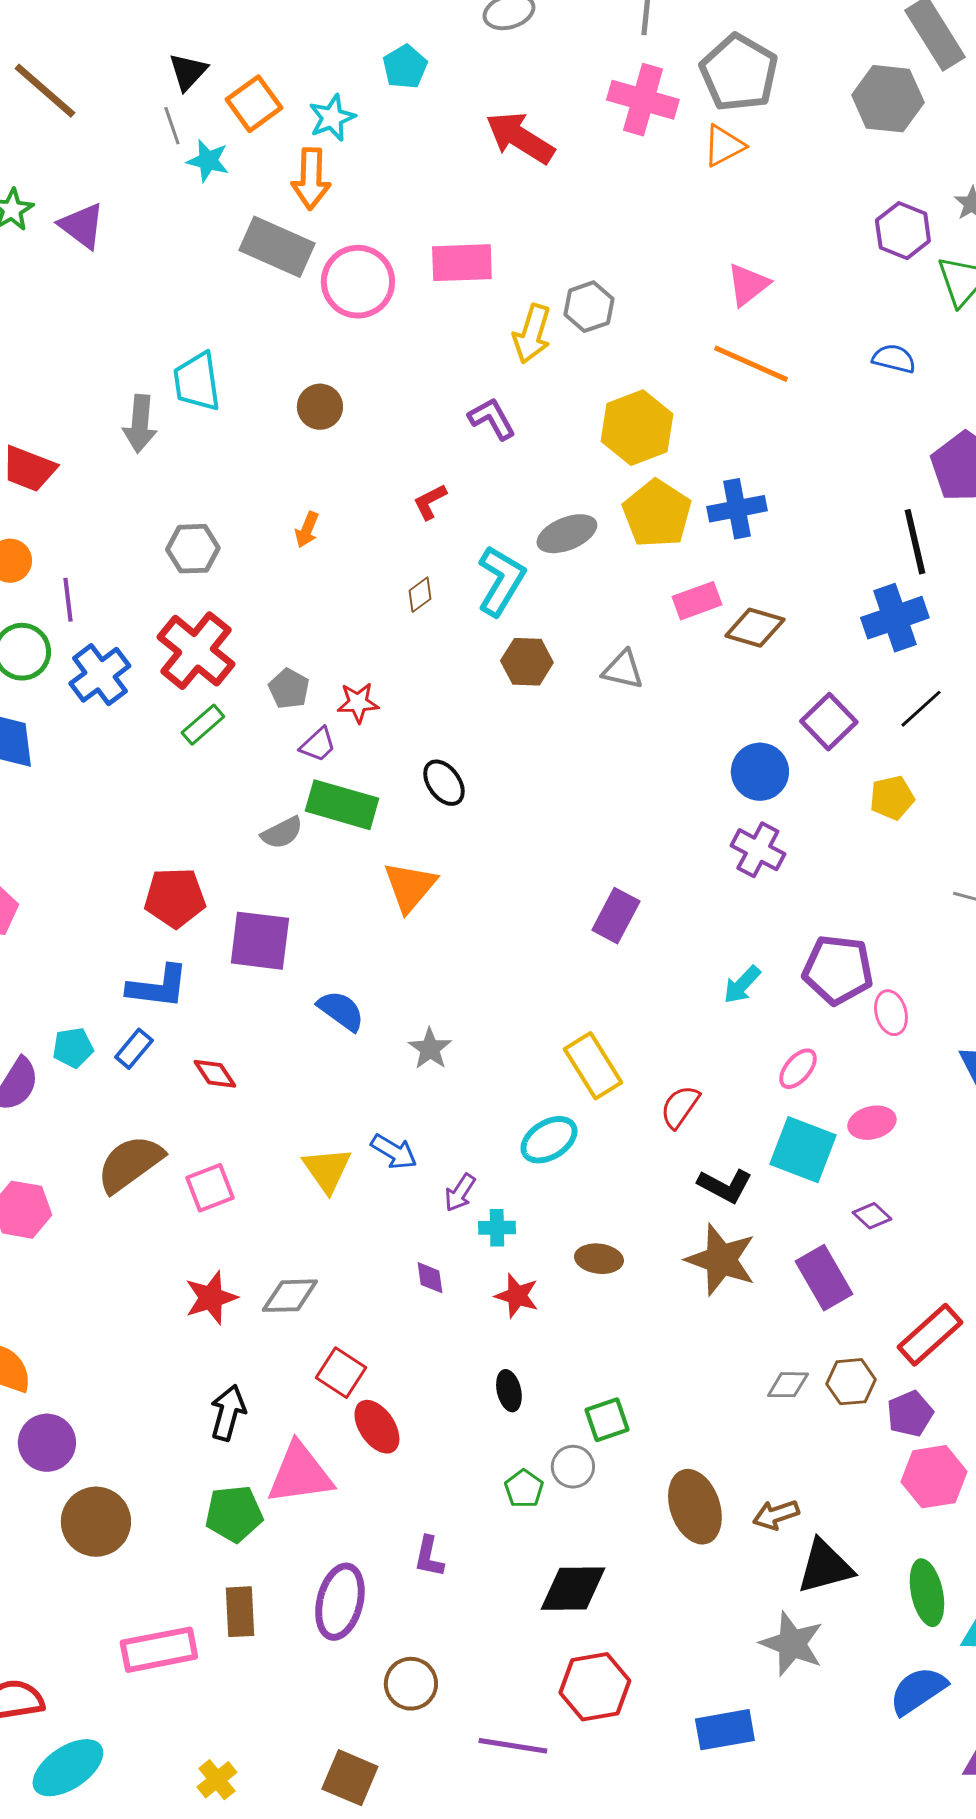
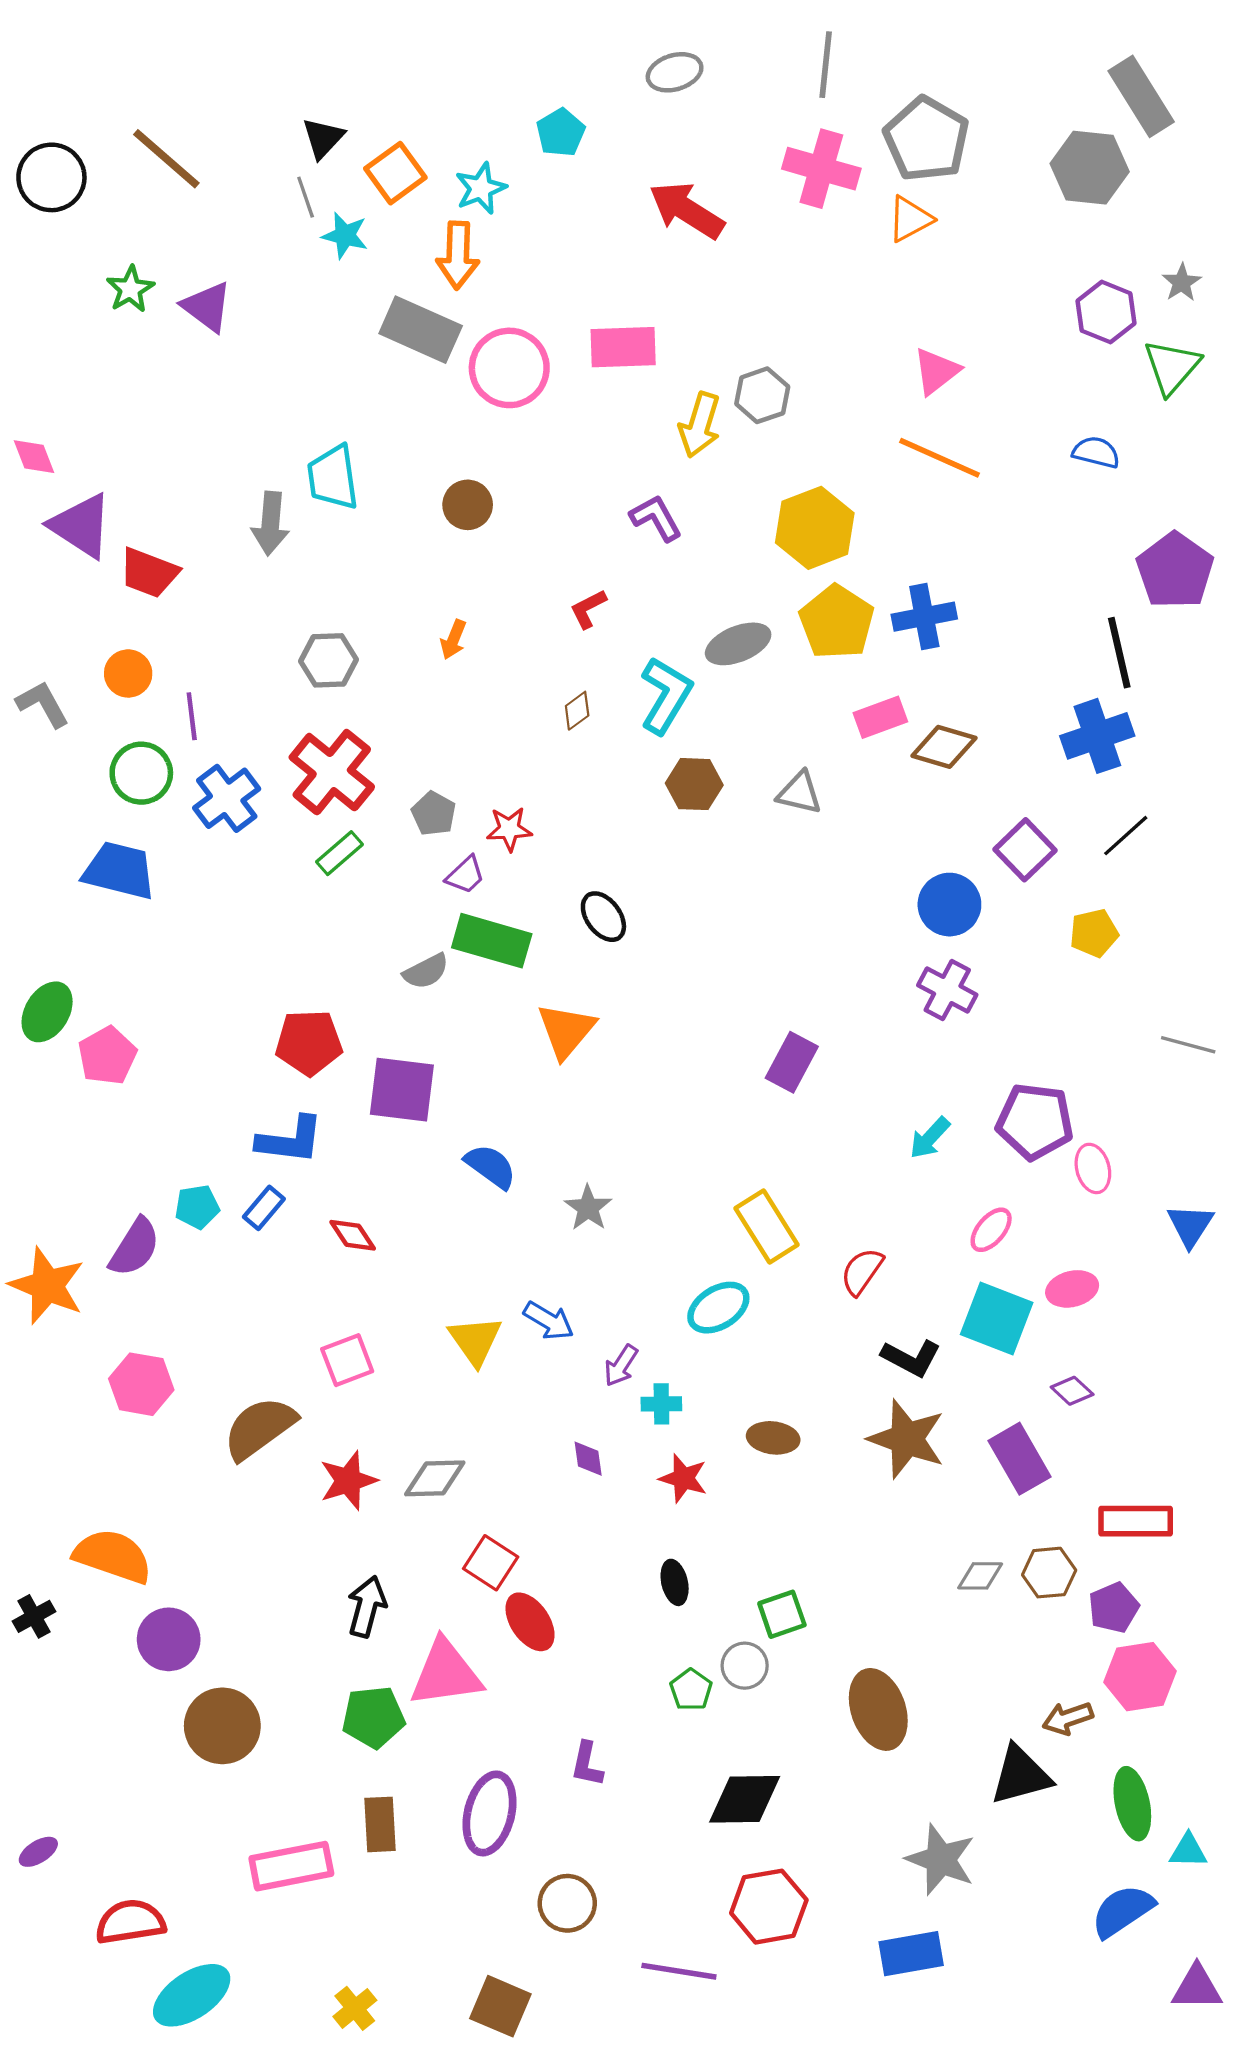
brown semicircle: (130, 1164) -> (260, 1428), moved
red rectangle: (930, 1335) -> (1136, 1521), turned 42
brown arrow: (776, 1515) -> (1068, 1718), moved
gray star: (792, 1644) -> (941, 1859), moved

